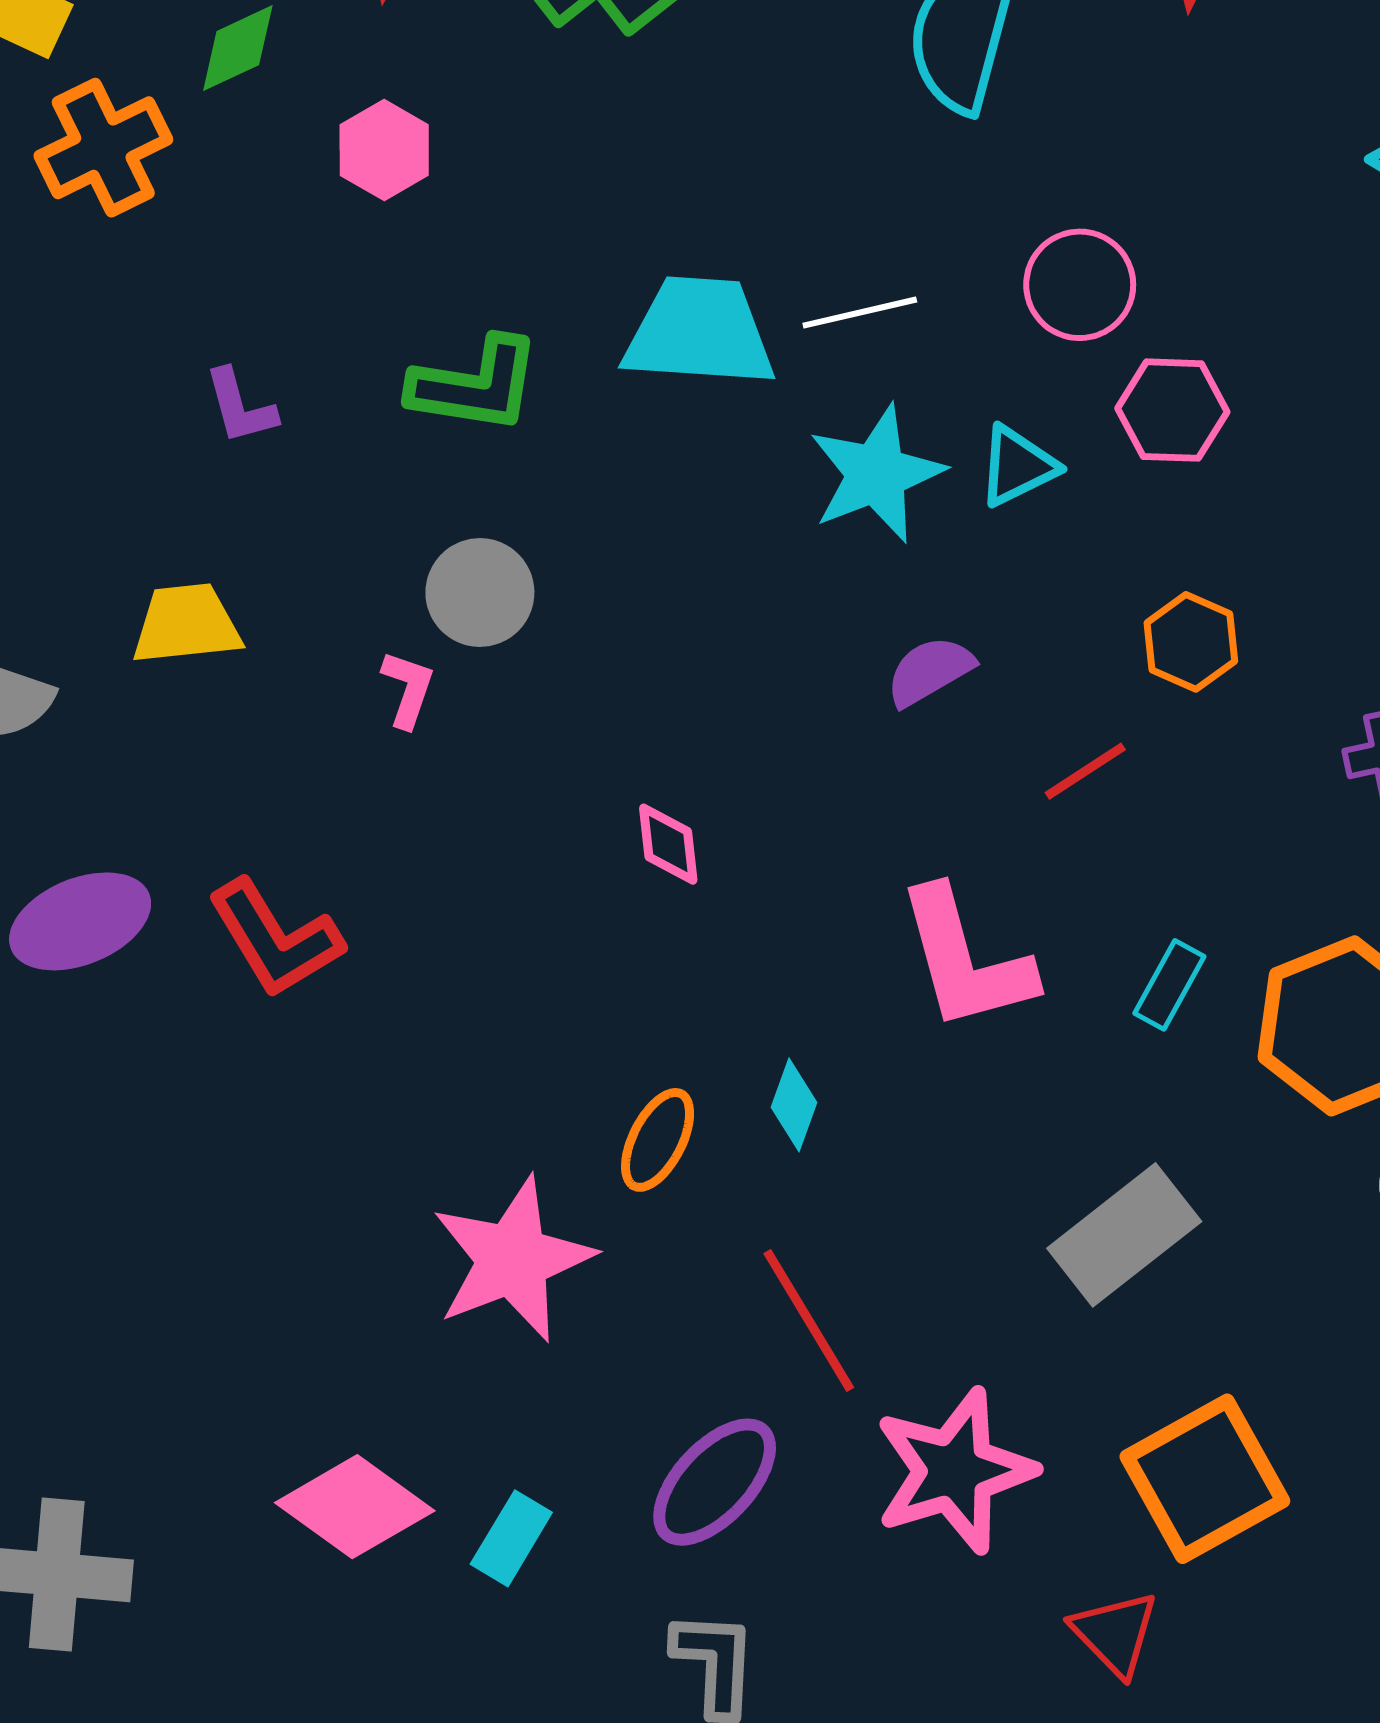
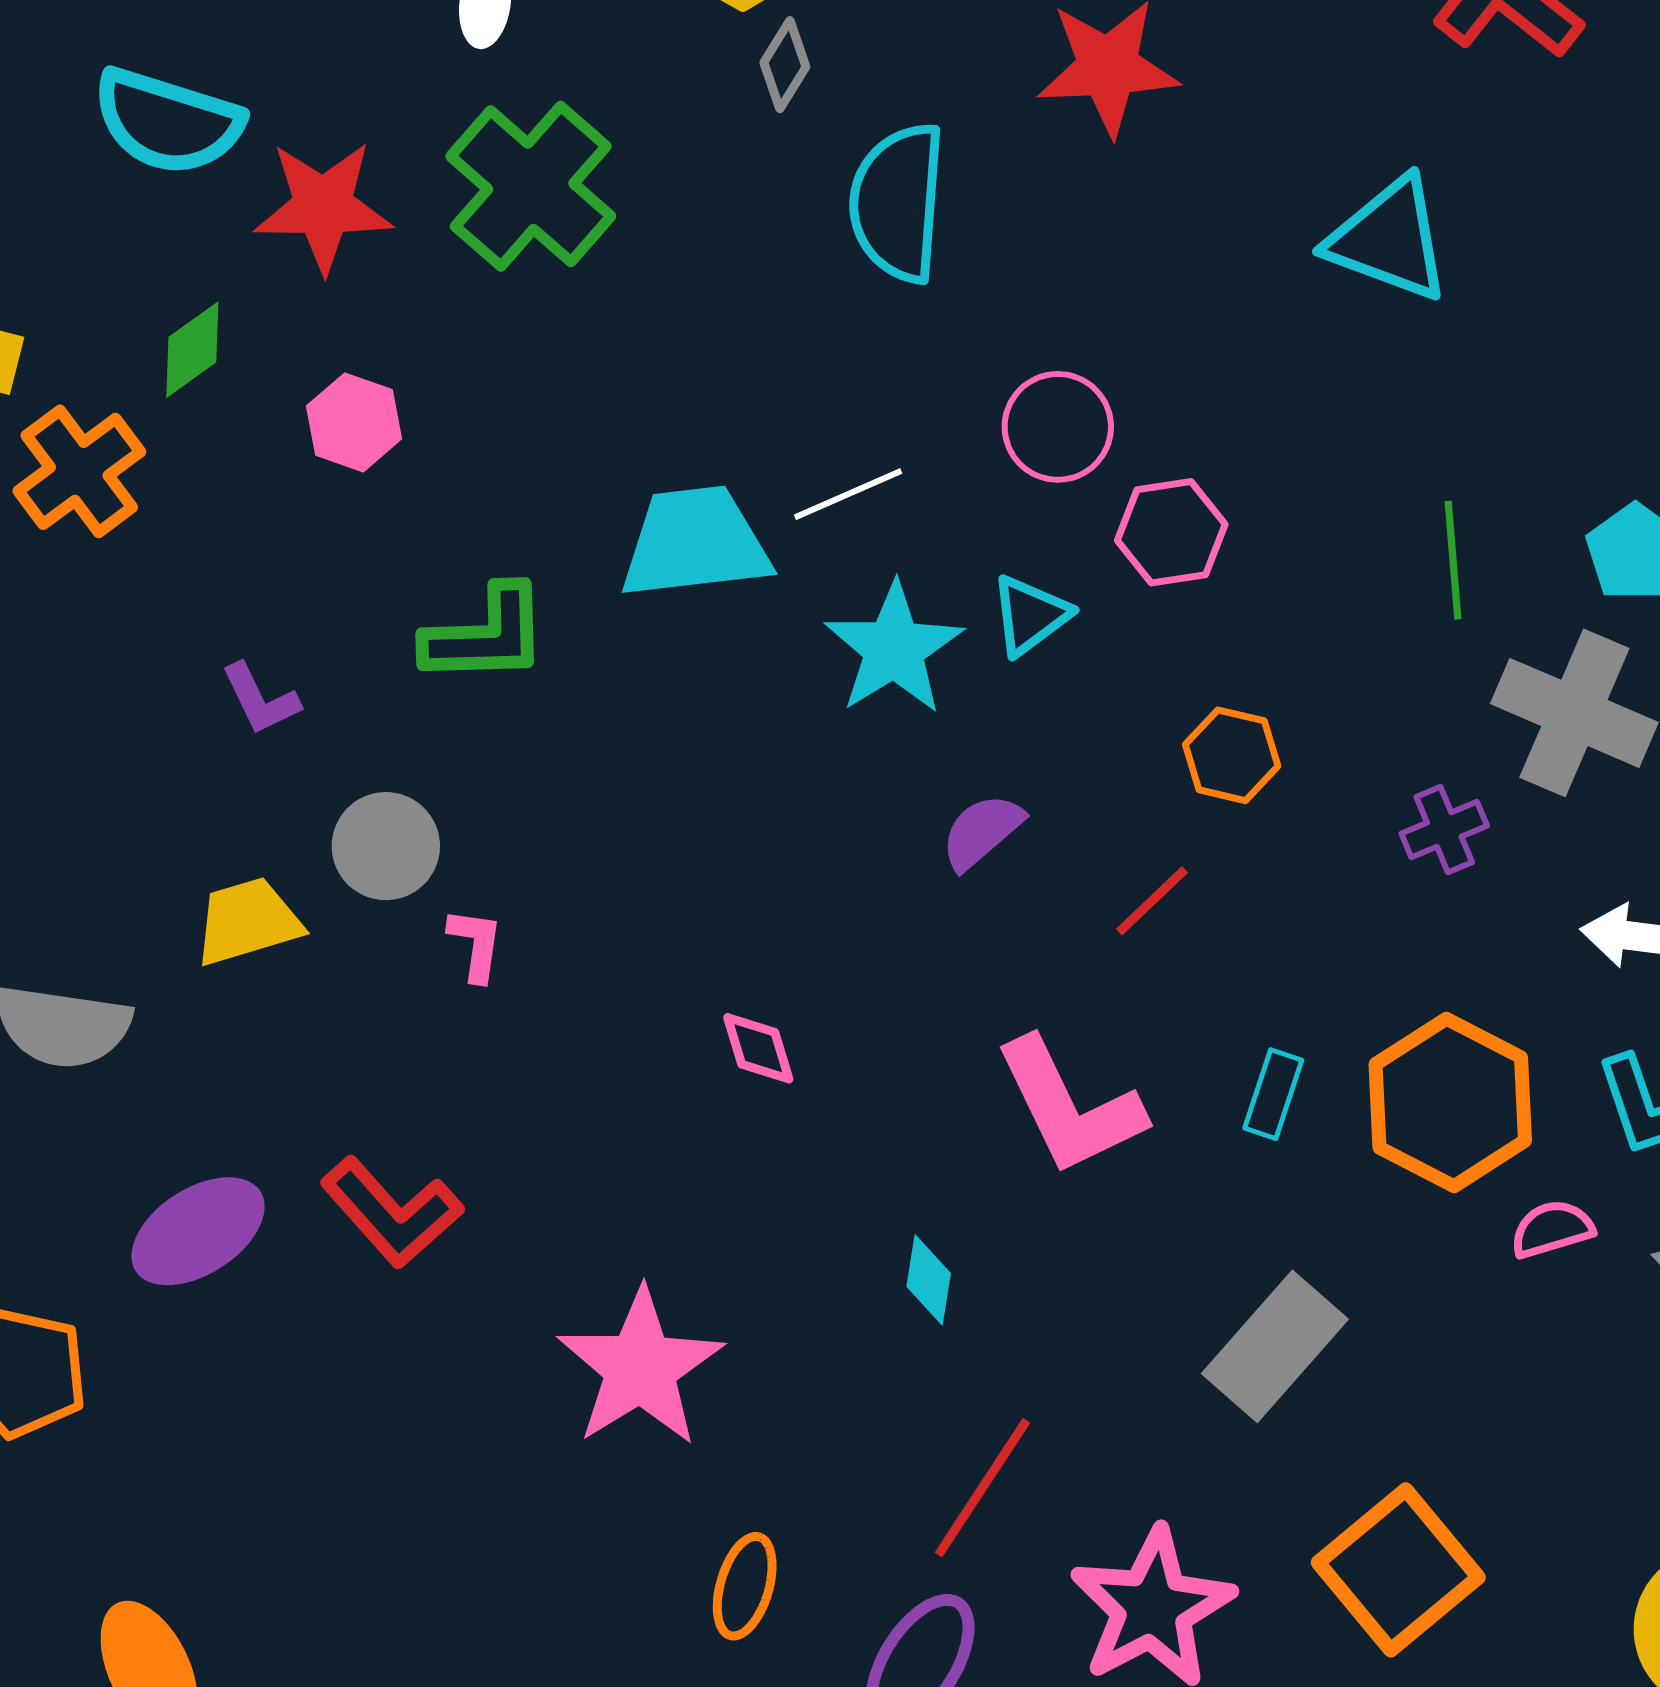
gray circle: (480, 592) -> (386, 846), moved
orange ellipse: (658, 1140) -> (745, 1586), moved
pink star: (513, 1259) -> (640, 1368), moved
red line: (809, 1320) -> (982, 1488), turned 75

